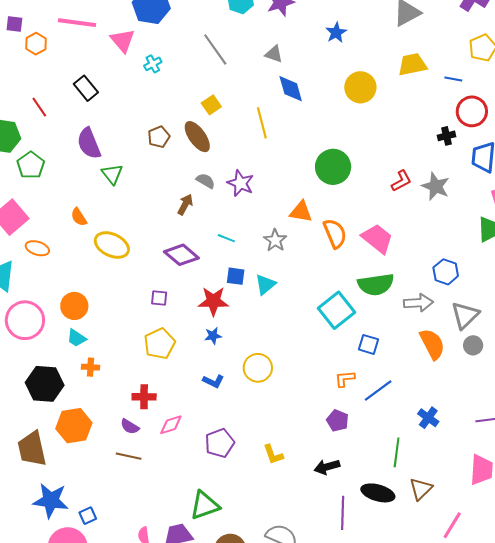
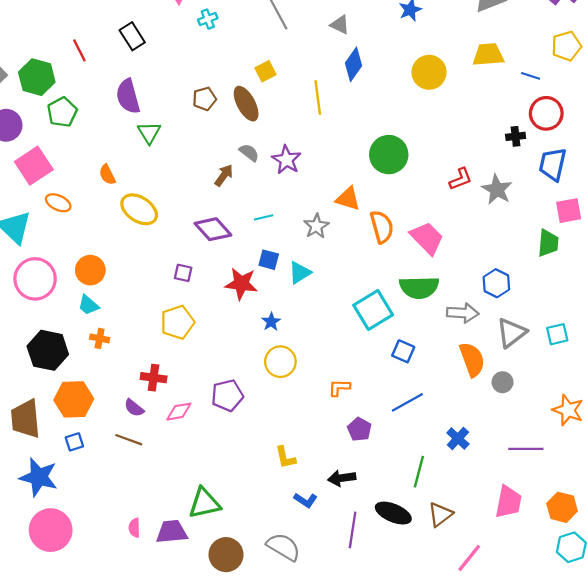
blue diamond: (291, 89) -> (353, 64), turned 44
cyan line: (226, 238) -> (264, 217), turned -42
blue star: (213, 336) -> (271, 322), moved, turned -30
gray circle: (473, 345) -> (503, 382), moved
orange L-shape: (345, 379) -> (339, 388), moved
blue L-shape: (213, 381) -> (306, 500), moved
purple pentagon: (220, 443) -> (227, 395), moved
blue square: (88, 516) -> (74, 442), moved

